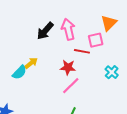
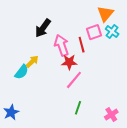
pink arrow: (68, 29) -> (62, 45), moved
red line: (82, 51) -> (82, 45), turned 70
cyan cross: (112, 72) -> (112, 31), moved

